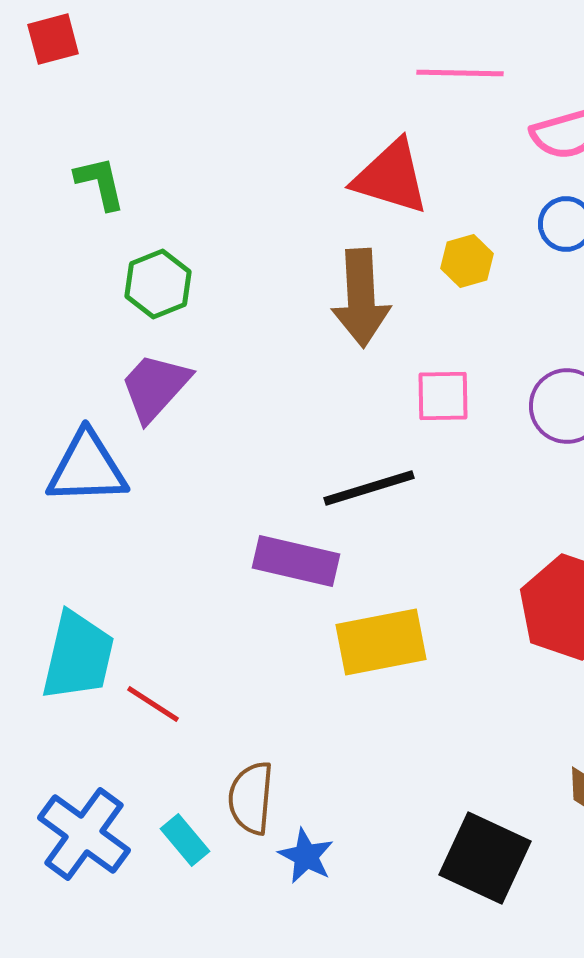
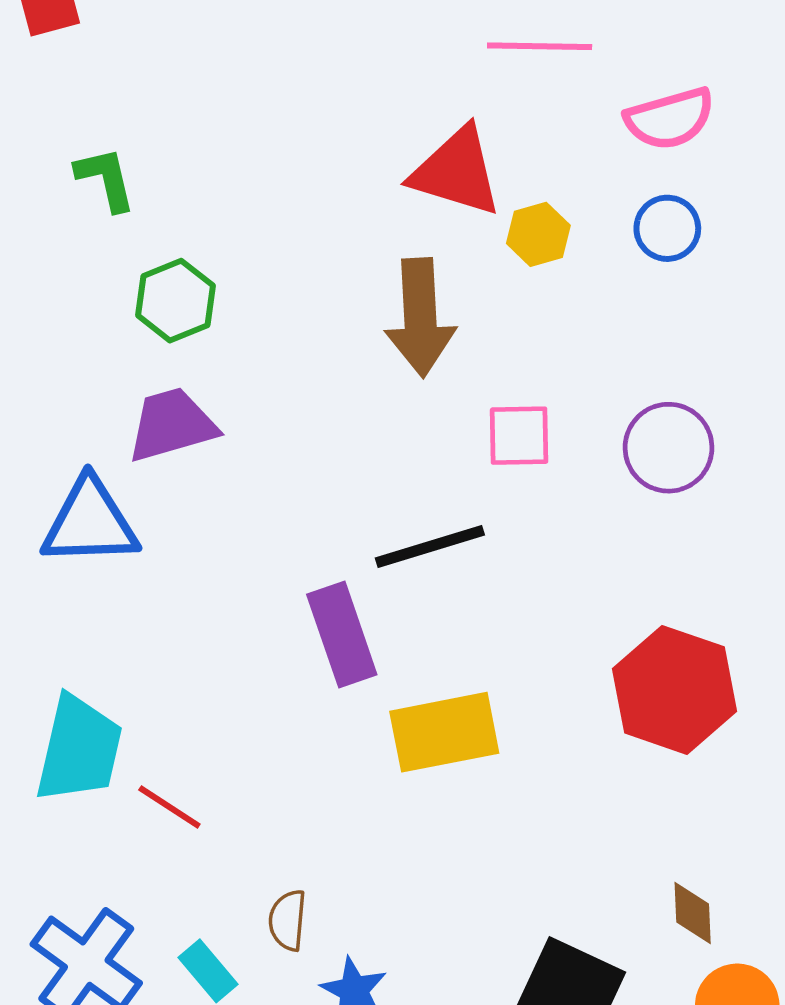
yellow hexagon: (467, 261) -> (538, 234), moved
purple trapezoid: (155, 387) -> (172, 425), turned 32
purple rectangle: (296, 561) -> (342, 635), turned 58
brown semicircle: (251, 798) -> (288, 920), size x0.7

